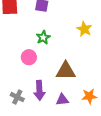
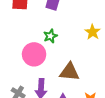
pink circle: (29, 57) -> (34, 54), size x1.5

